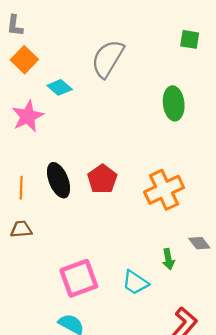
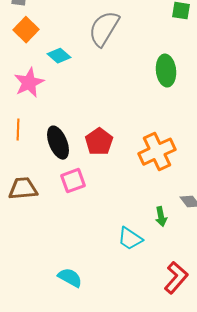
orange line: (21, 188) -> (18, 130), moved
brown trapezoid: (21, 229) -> (23, 189), size x1.4
pink square: (79, 278) -> (73, 181), moved, size x0.7

